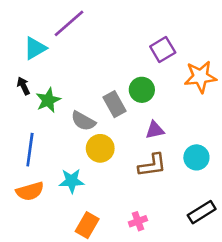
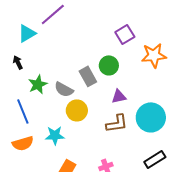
green star: (48, 100) -> (38, 84), moved
blue line: (30, 150) -> (23, 111), turned -30
cyan circle: (196, 157) -> (151, 117), size x1.5

